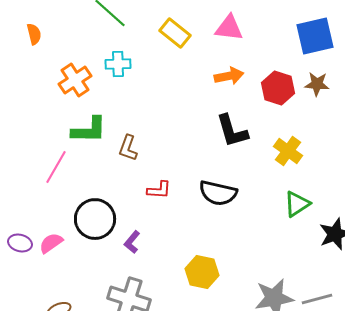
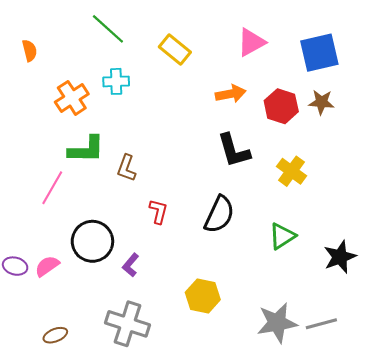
pink triangle: (229, 28) -> (251, 42), moved, turned -36
red L-shape: (159, 190) -> (158, 211), turned -80
black semicircle: (218, 193) -> (219, 215), turned -78
green triangle: (297, 204) -> (282, 236), moved

